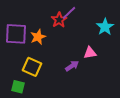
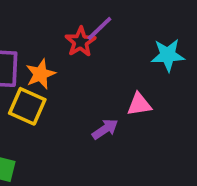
cyan star: (105, 27) -> (168, 55), turned 30
yellow square: (32, 67) -> (27, 106), moved

